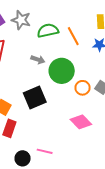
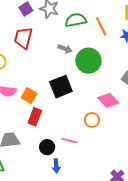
orange circle: (83, 88) -> (92, 120), moved
pink diamond: (81, 122) -> (108, 100), moved

